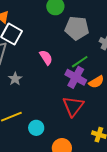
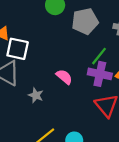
pink semicircle: (46, 57) -> (64, 77), moved

